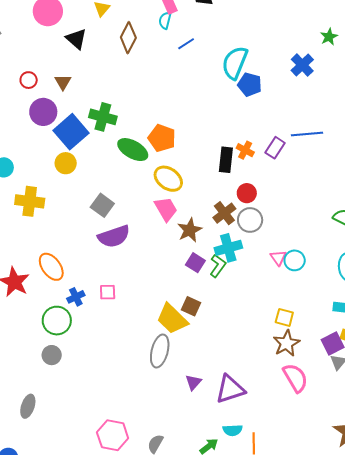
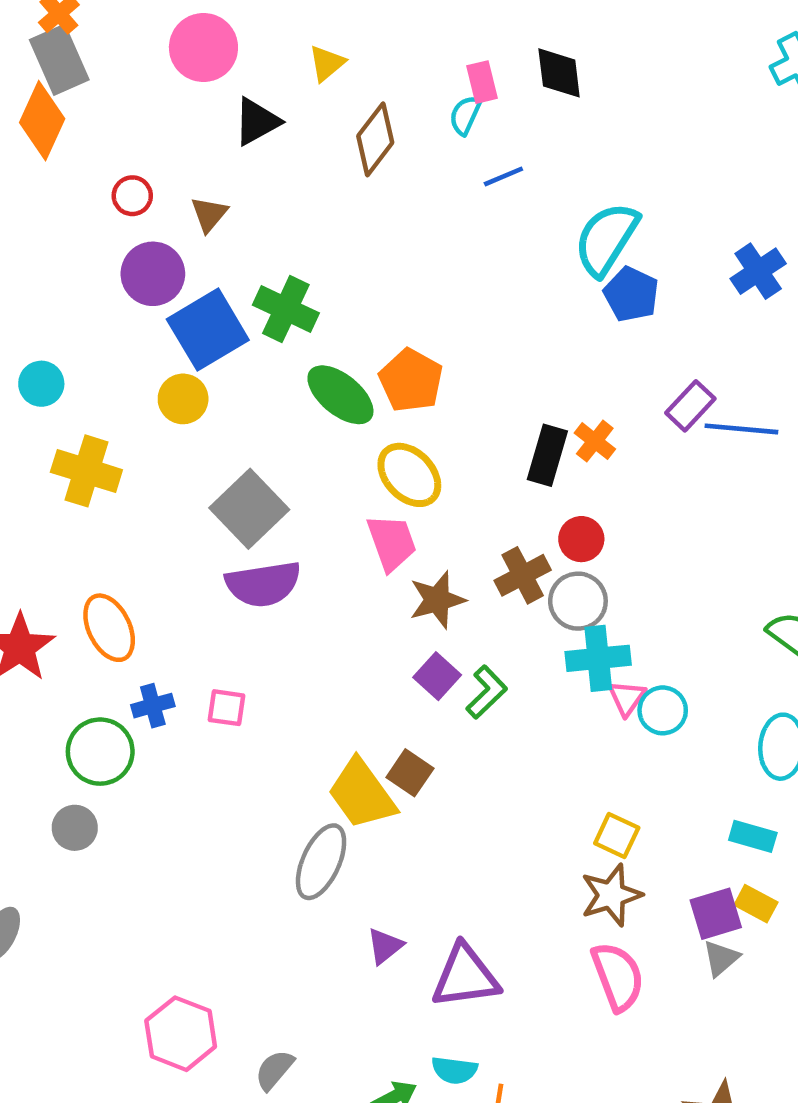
black triangle: (76, 39) -> (257, 122), turned 40
purple rectangle: (275, 148) -> (690, 406), moved
gray square: (102, 205) -> (249, 509), size x1.4
cyan cross: (228, 248) -> (598, 658), moved

